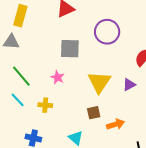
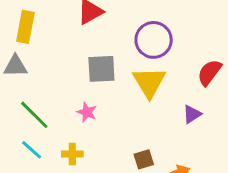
yellow triangle: (99, 82) -> (149, 82), moved

